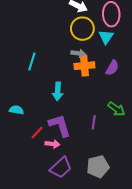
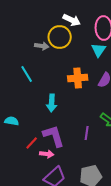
yellow circle: (82, 29) -> (60, 37), moved
gray arrow: (78, 53) -> (42, 46), moved
cyan line: (32, 62) -> (27, 74), turned -48

